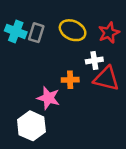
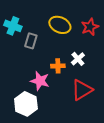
gray rectangle: (36, 33) -> (31, 41), moved
white cross: (94, 60) -> (78, 59), moved, turned -32
red triangle: (106, 79) -> (82, 90), moved, turned -45

